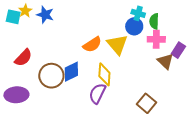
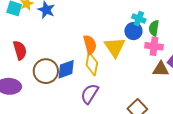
orange semicircle: (92, 45) -> (90, 45), turned -78
red semicircle: (23, 58) -> (20, 50), turned -66
brown triangle: (165, 61) -> (161, 69), turned -48
yellow diamond: (104, 74) -> (92, 64), moved

